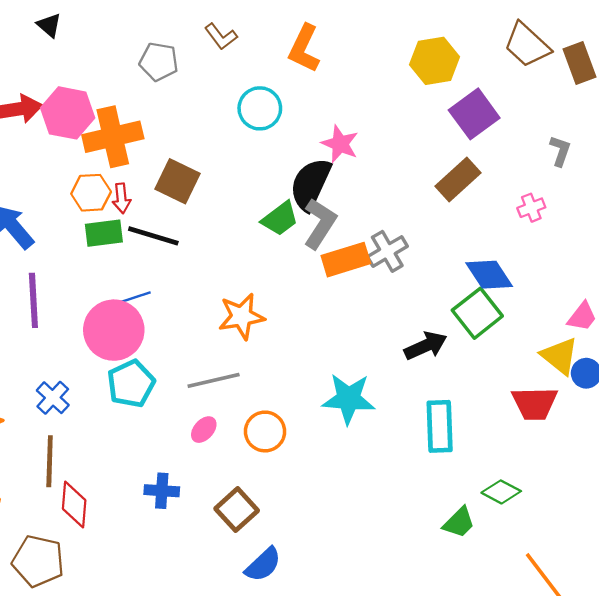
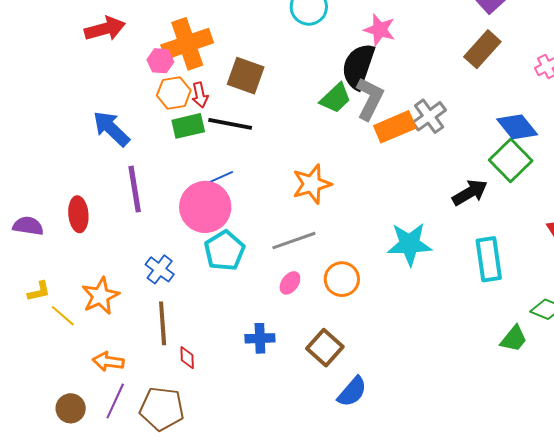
pink hexagon: (68, 113) -> (160, 61), moved, size x0.6
red diamond: (74, 504) -> (187, 358), size x0.6

